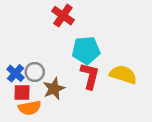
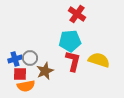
red cross: (63, 16) -> (77, 14), moved
blue cross: (16, 73) -> (15, 59), turned 32

